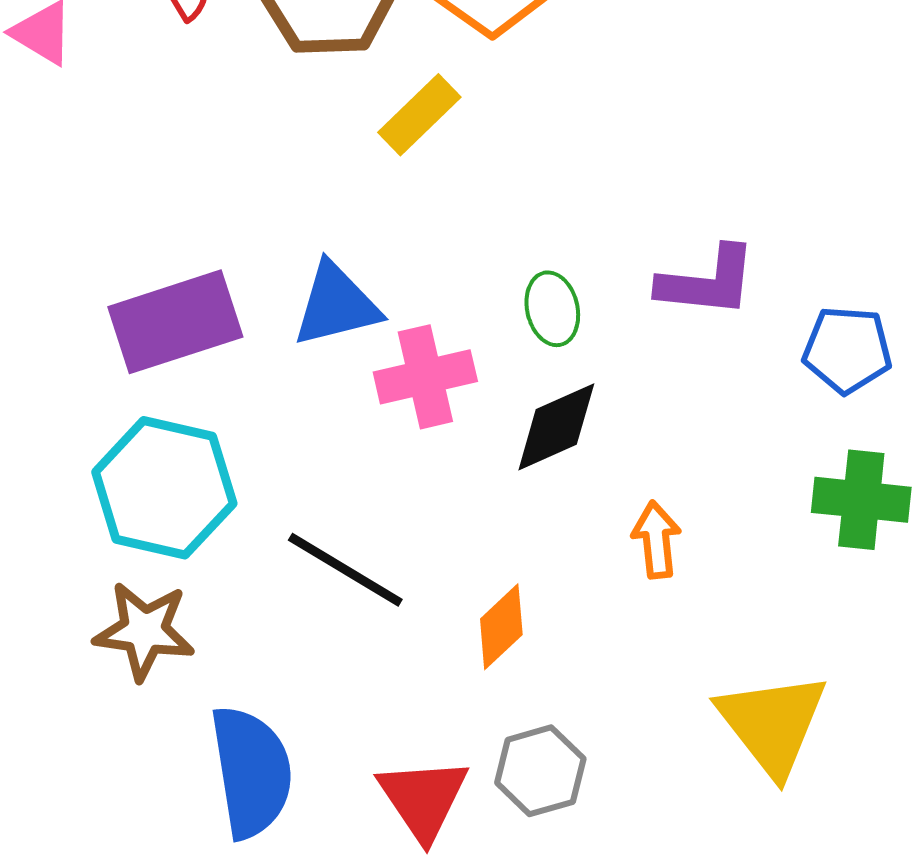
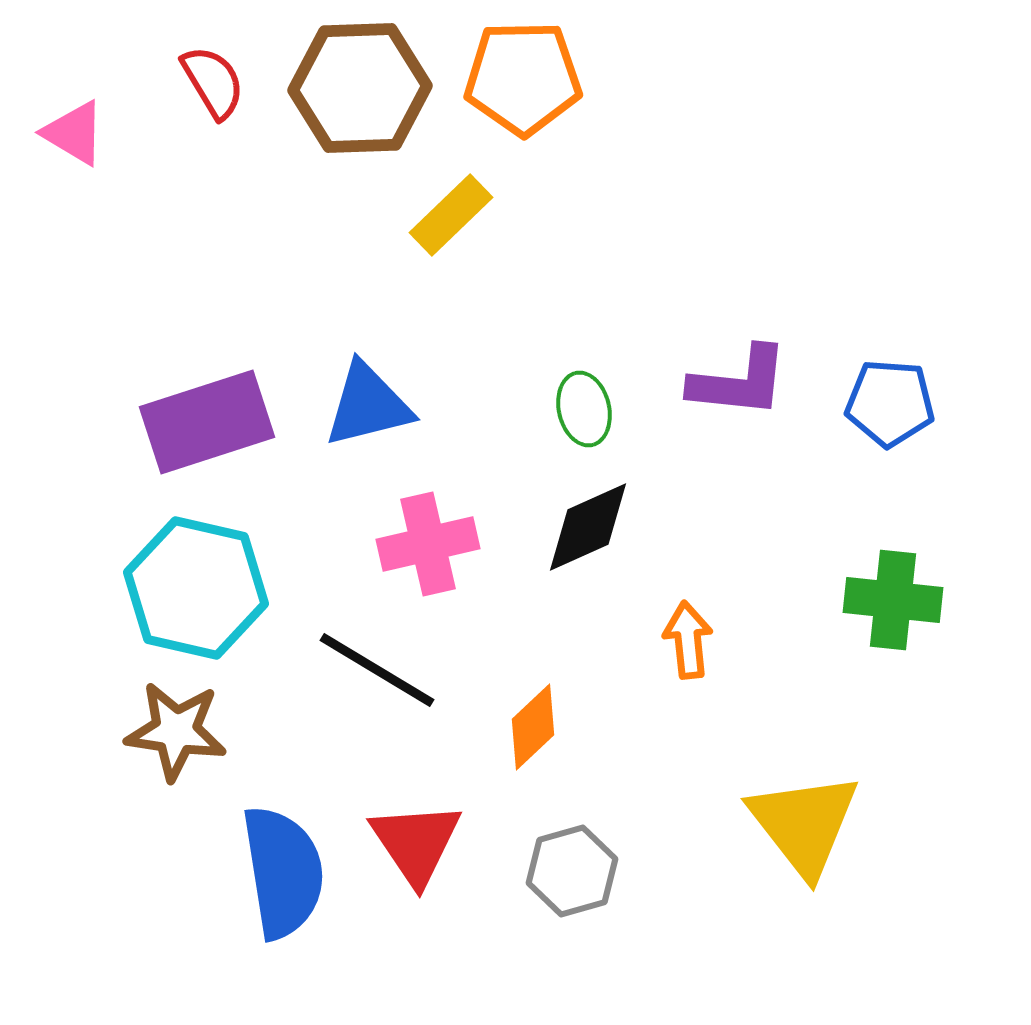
blue pentagon: (847, 350) -> (890, 403), moved
pink cross: (425, 377) -> (428, 544), moved
red triangle: (423, 799) -> (416, 843), moved

